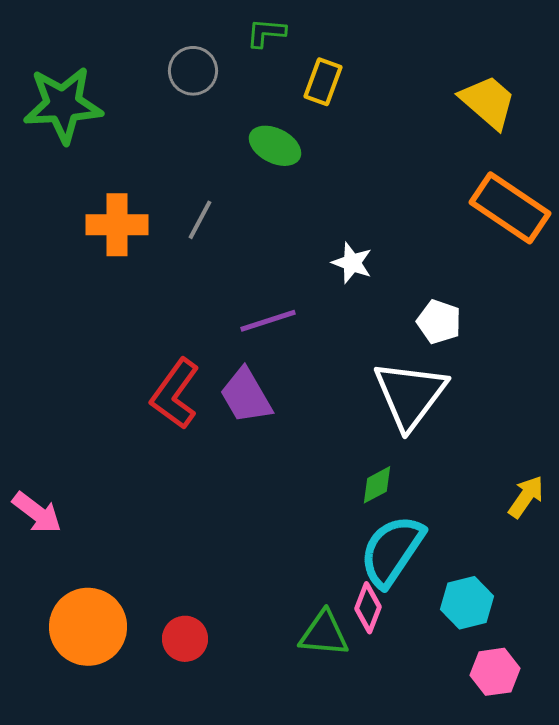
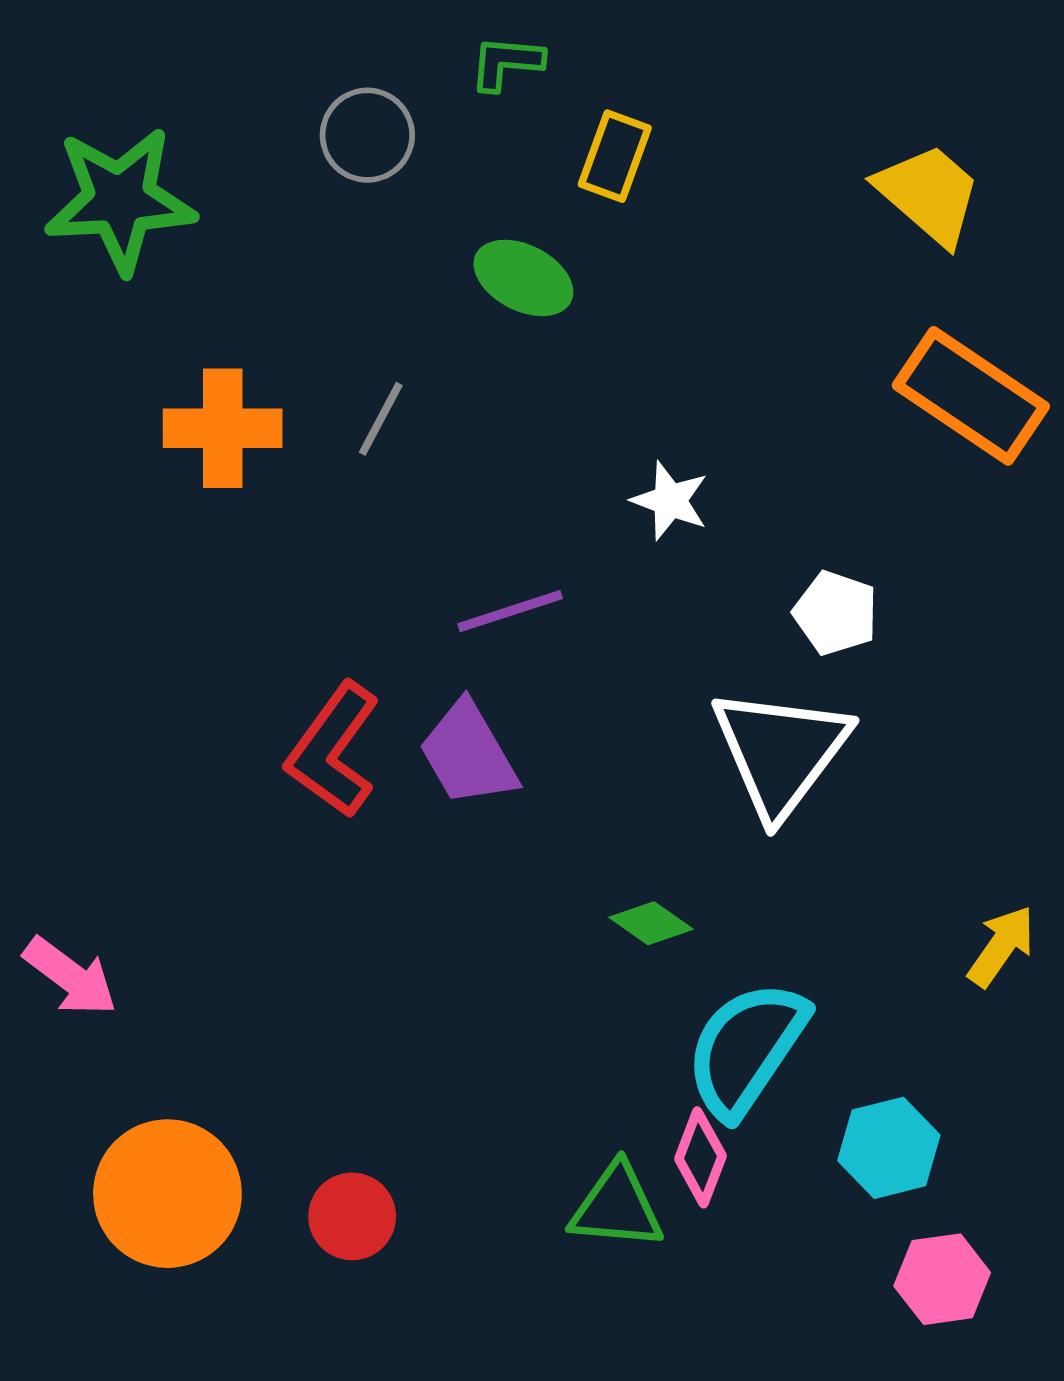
green diamond: (377, 485) -> (651, 923), moved, turned 63

